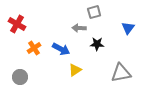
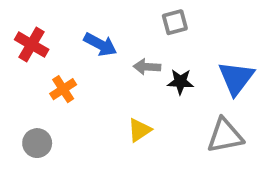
gray arrow: (79, 28) -> (147, 67), moved
blue triangle: (128, 28) -> (236, 78), moved, size x1.5
blue arrow: (61, 49) -> (100, 44), moved

